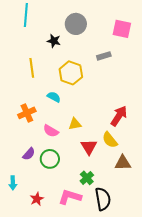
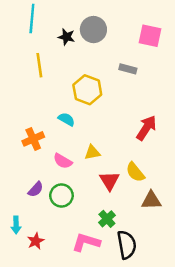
black star: (54, 41) -> (66, 37), moved
gray rectangle: (104, 56) -> (128, 69), turned 32
yellow line: (32, 68) -> (39, 65), moved
red arrow: (119, 116) -> (146, 128), moved
red star: (37, 199) -> (36, 241), moved

